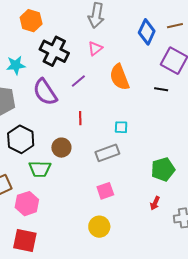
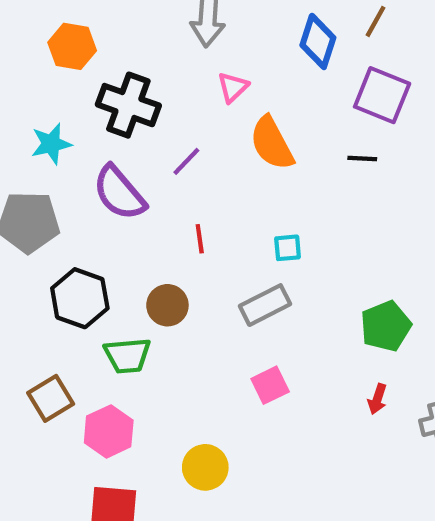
brown line: (175, 26) -> (376, 21), turned -42
pink triangle: (95, 48) -> (233, 87), moved
yellow circle: (99, 227) -> (205, 467), moved

